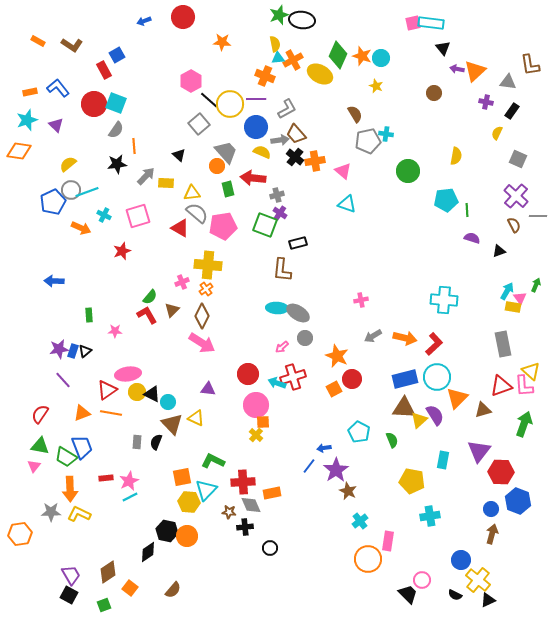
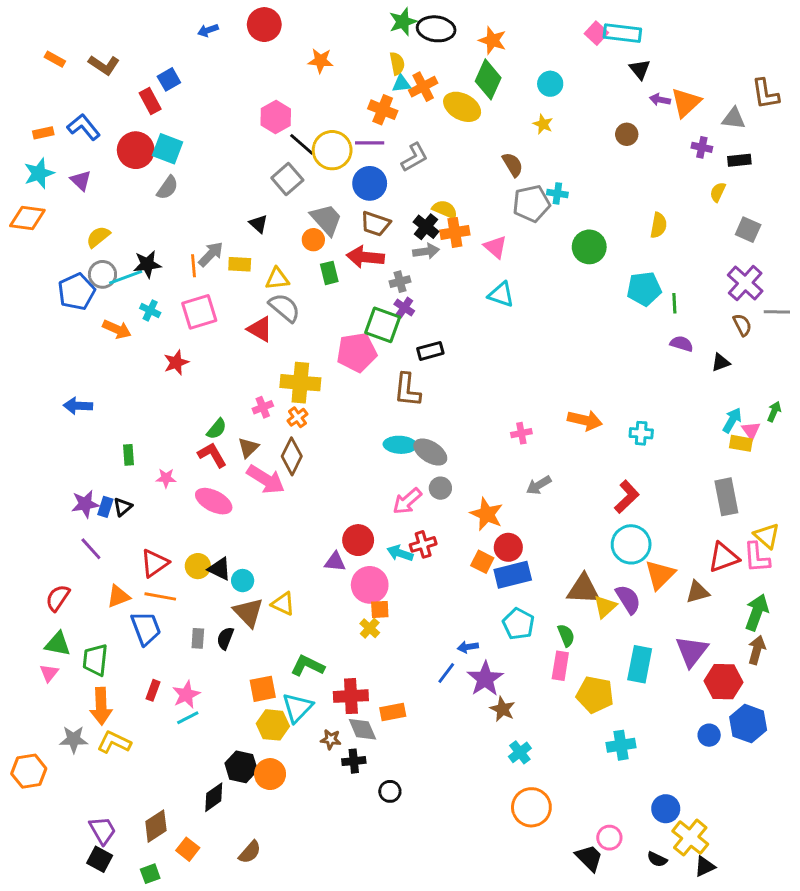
pink square: (413, 23) -> (596, 33), turned -35
orange star: (362, 56) -> (492, 40), moved
black rectangle: (512, 111) -> (739, 160), turned 49
brown trapezoid: (296, 134) -> (375, 224), moved, turned -30
gray arrow: (280, 140) -> (426, 251), moved
orange line: (134, 146) -> (193, 266), moved
yellow semicircle: (262, 152) -> (445, 209), moved
black star: (117, 164) -> (147, 264), moved
pink pentagon: (223, 226) -> (357, 352), moved
cyan cross: (444, 300) -> (641, 433), size x0.6
orange arrow: (405, 338) -> (585, 420), moved
pink arrow: (202, 343) -> (266, 479), moved
pink arrow: (282, 347) -> (407, 501), size x1.5
pink ellipse: (128, 374) -> (214, 501), moved, turned 35
red cross: (293, 377) -> (423, 544), size x0.7
blue rectangle: (405, 379) -> (513, 575), moved
purple triangle: (208, 389) -> (335, 562), moved
orange square: (334, 389) -> (482, 562), turned -35
blue trapezoid: (82, 447) -> (146, 628), moved
green trapezoid: (66, 457) -> (95, 660), turned 65
cyan rectangle: (443, 460) -> (640, 664), size x1.4
red rectangle: (106, 478) -> (153, 690), turned -64
brown arrow: (492, 534) -> (757, 650), moved
pink rectangle: (388, 541) -> (560, 666), moved

